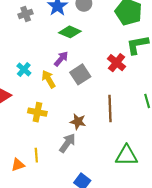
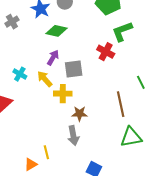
gray square: (80, 74) -> (74, 69), turned 36
brown line: (110, 108) -> (121, 104), moved
yellow cross: (37, 112) -> (63, 94), moved
gray arrow: (67, 143) -> (73, 136), turned 144

